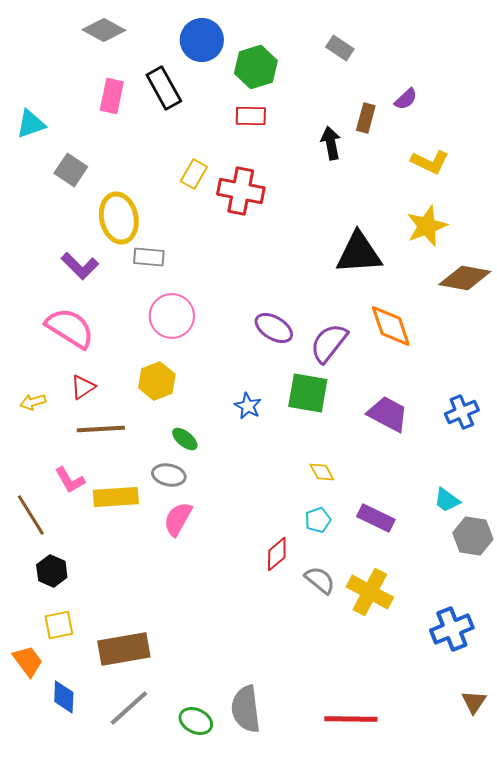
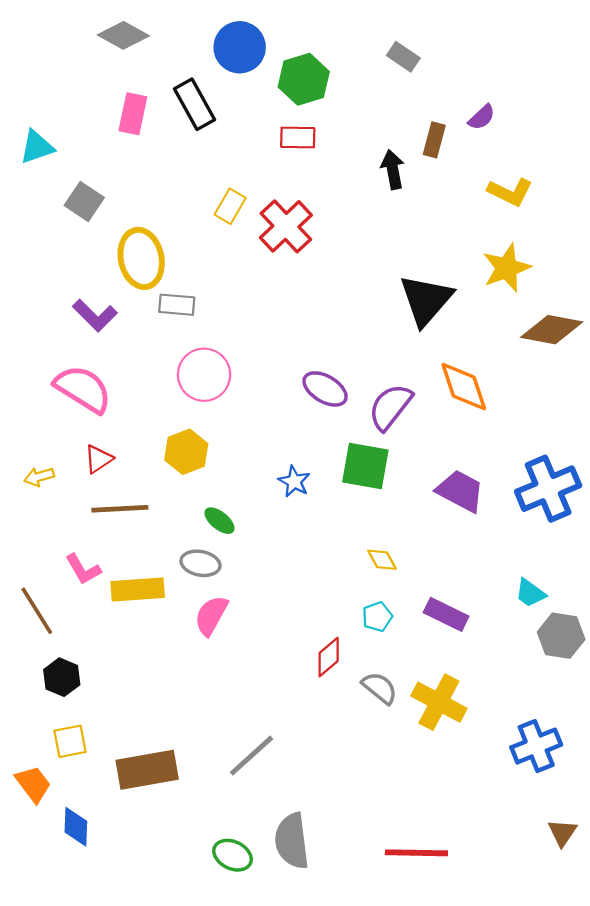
red cross: (241, 191) -> (286, 226), turned 36
black triangle: (359, 253) -> (426, 300), turned -45
blue cross: (462, 412) -> (548, 489), size x1.6
gray line: (129, 708) -> (251, 756), moved

